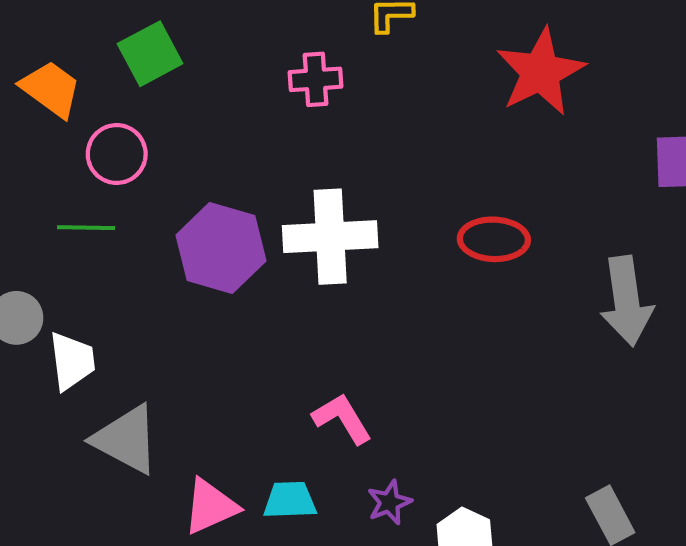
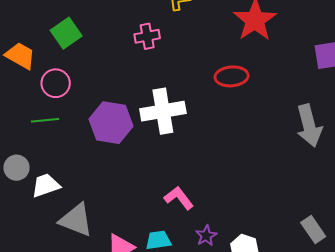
red ellipse: (494, 239) -> (232, 76), moved
white trapezoid: (72, 361) -> (46, 185), turned -96

